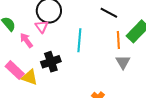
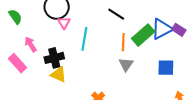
pink triangle: (42, 27) -> (64, 23), moved
pink arrow: (26, 40) -> (31, 44), moved
yellow triangle: (30, 77) -> (59, 74), moved

